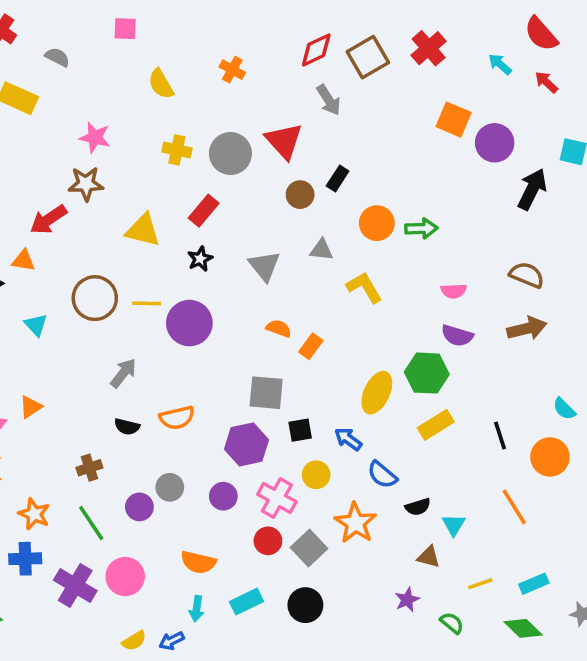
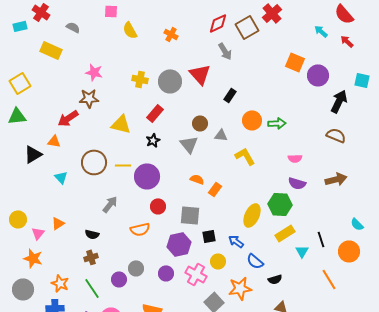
red cross: (429, 48) -> (272, 13), moved
yellow semicircle: (161, 84) -> (130, 30), moved
brown circle: (300, 195) -> (200, 123), moved
brown semicircle: (527, 275) -> (336, 135), moved
black semicircle: (127, 427) -> (92, 234), moved
orange star: (355, 523) -> (240, 288), turned 30
cyan triangle: (454, 525) -> (302, 251), moved
red circle: (268, 541) -> (158, 206), moved

